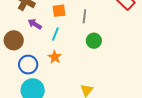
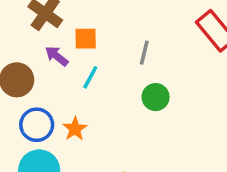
orange square: (59, 11) -> (86, 39), moved
orange star: (55, 57) -> (75, 129), moved

